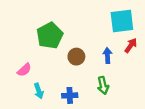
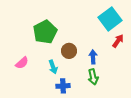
cyan square: (122, 21) -> (110, 19), turned -30
blue arrow: (107, 55) -> (93, 57), moved
cyan arrow: (39, 91) -> (53, 67), moved

